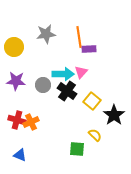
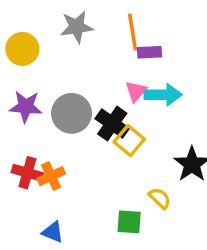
cyan arrow: (63, 74) -> (163, 95), moved
gray circle: (43, 85) -> (72, 113), size x1.5
yellow square: (92, 101) -> (129, 140), moved
blue triangle: (20, 155) -> (53, 232), moved

